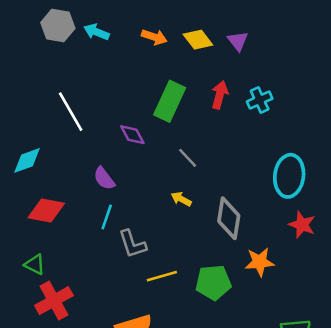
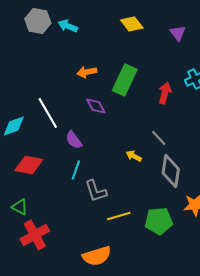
orange arrow: (154, 37) -> (87, 72), moved, turned 150
yellow diamond: (198, 40) -> (132, 24), moved
red arrow: (220, 95) -> (165, 93), moved
white line: (71, 112) -> (48, 113), moved
gray line: (188, 158) -> (159, 138), moved

